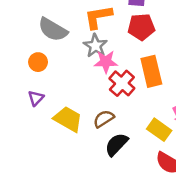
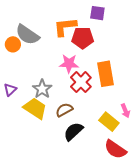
red pentagon: (141, 27) -> (83, 38), moved
gray star: (95, 46) -> (42, 89), moved
orange circle: (38, 62) -> (13, 44), moved

